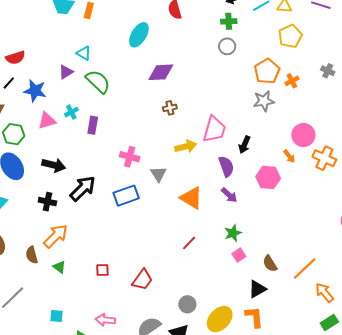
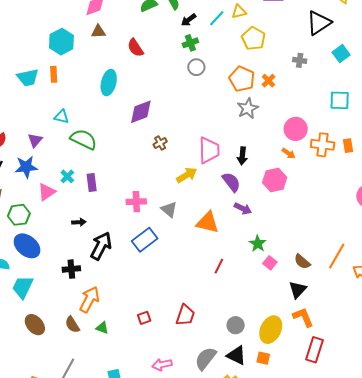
purple triangle: (66, 72) -> (35, 140), moved
black arrow: (54, 165) -> (79, 222), moved, size x0.6

